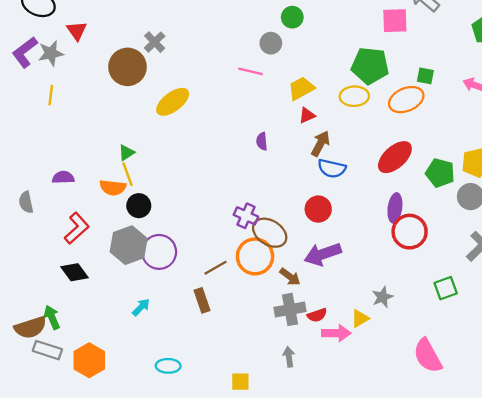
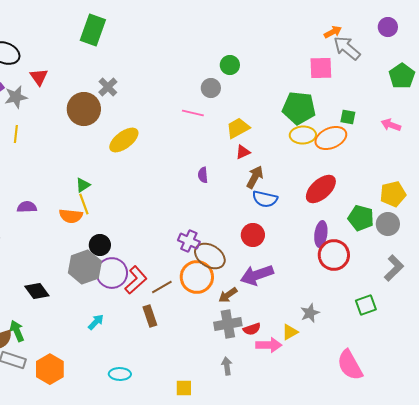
yellow ellipse: (354, 96) -> (303, 135), moved
green pentagon: (440, 173) -> (361, 218), moved
black circle: (139, 206) -> (100, 245), moved
red L-shape: (77, 228) -> (136, 280), moved
brown arrow: (290, 277) -> (228, 295), turned 108

